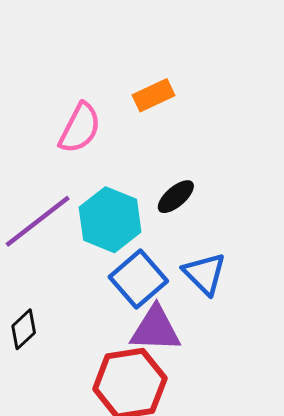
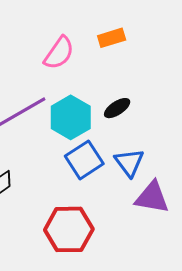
purple triangle: (155, 329) -> (152, 197), moved

